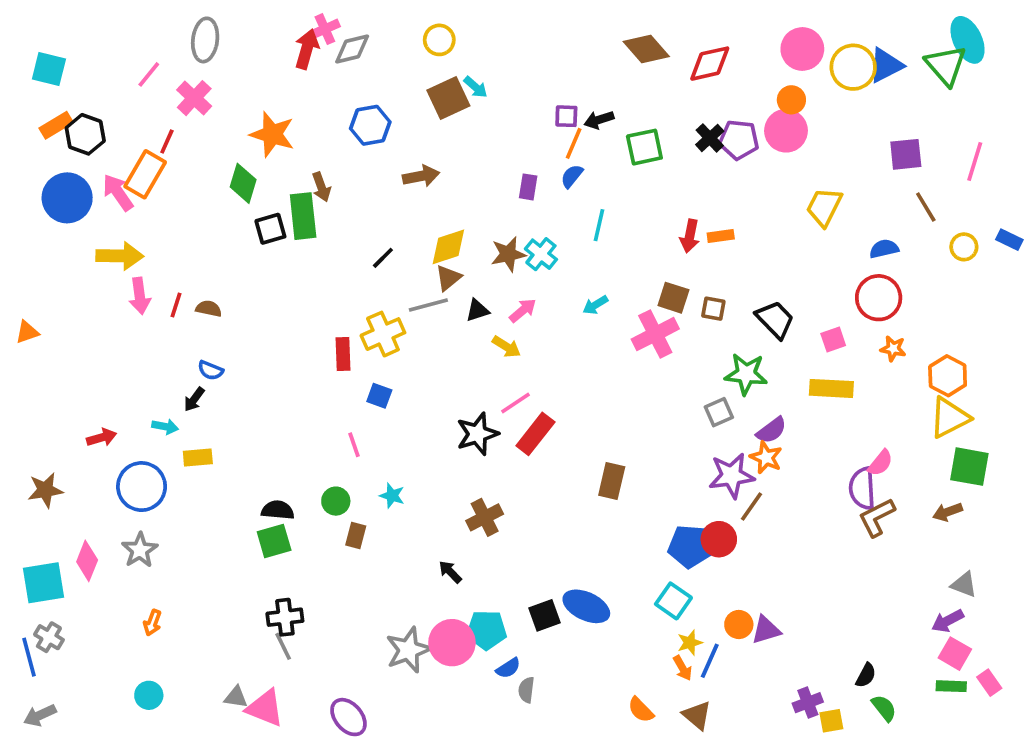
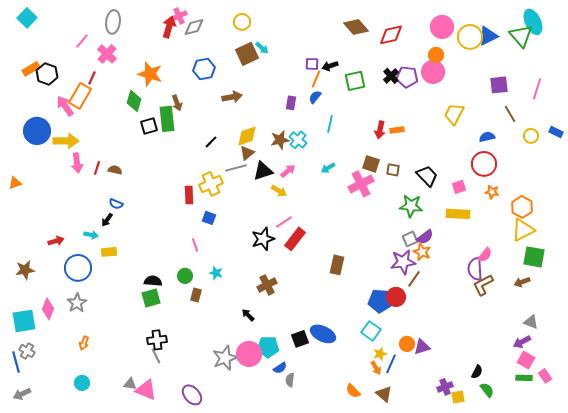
cyan square: (49, 69) -> (27, 18), moved, turned 30
blue circle: (67, 198) -> (37, 131), moved
black triangle: (477, 310) -> (263, 171), size x1.5
gray square: (719, 412) -> (410, 239), moved

